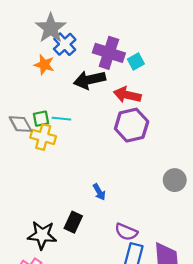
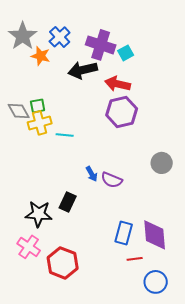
gray star: (51, 28) -> (23, 36), moved
cyan line: (61, 119) -> (65, 135), moved
yellow cross: (43, 137) -> (40, 123), turned -30
purple semicircle: (126, 232) -> (112, 180), moved

